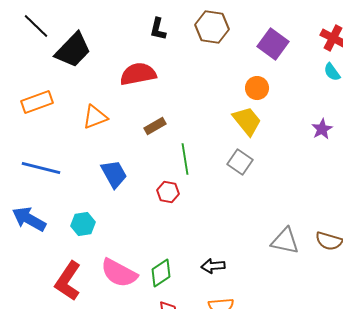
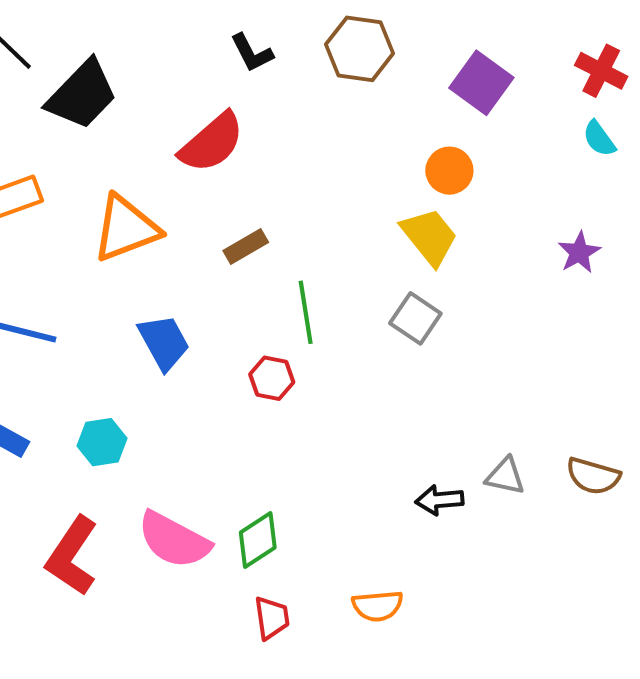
black L-shape: (158, 29) -> (252, 53), turned -40
red semicircle: (138, 74) -> (212, 143), turned 150
orange triangle: (95, 117) -> (126, 228), size x1.4
gray triangle: (285, 241) -> (505, 476), size x0.7
black arrow: (213, 266) -> (439, 500), moved

